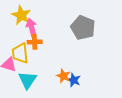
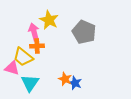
yellow star: (21, 15) -> (49, 20), moved
yellow trapezoid: (20, 53) -> (23, 57), turned -45

